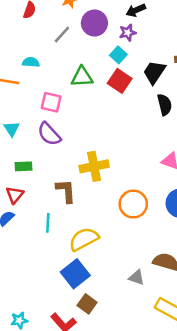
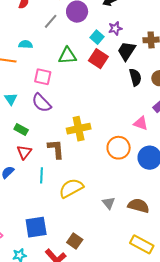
purple star: (128, 33) -> (115, 28), moved
green rectangle: (24, 166) -> (21, 130), turned 32
red triangle: (15, 195) -> (24, 152), moved
orange circle: (133, 204) -> (119, 148), moved
blue square: (75, 274) -> (36, 227), moved, turned 30
gray triangle: (137, 277) -> (109, 203), moved, turned 32

